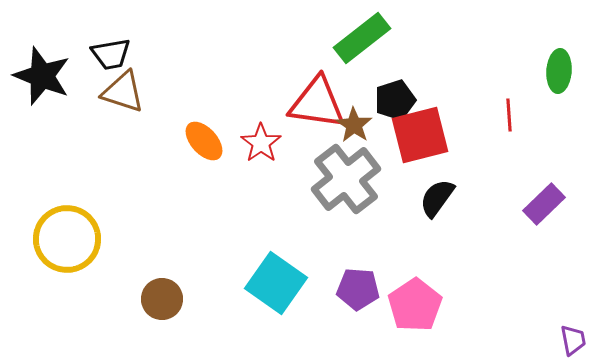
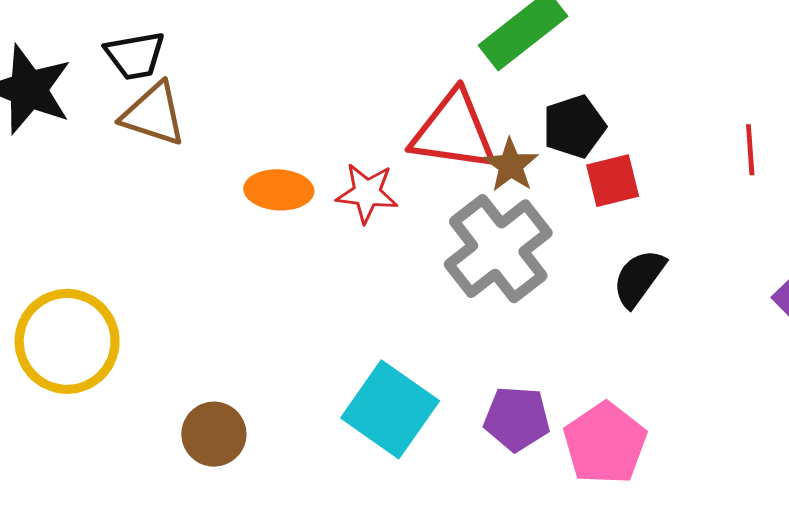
red square: (420, 135) -> (613, 181), size x0.6
orange ellipse: (204, 141) -> (279, 190), turned -45
red star: (261, 143) -> (367, 193), turned -30

